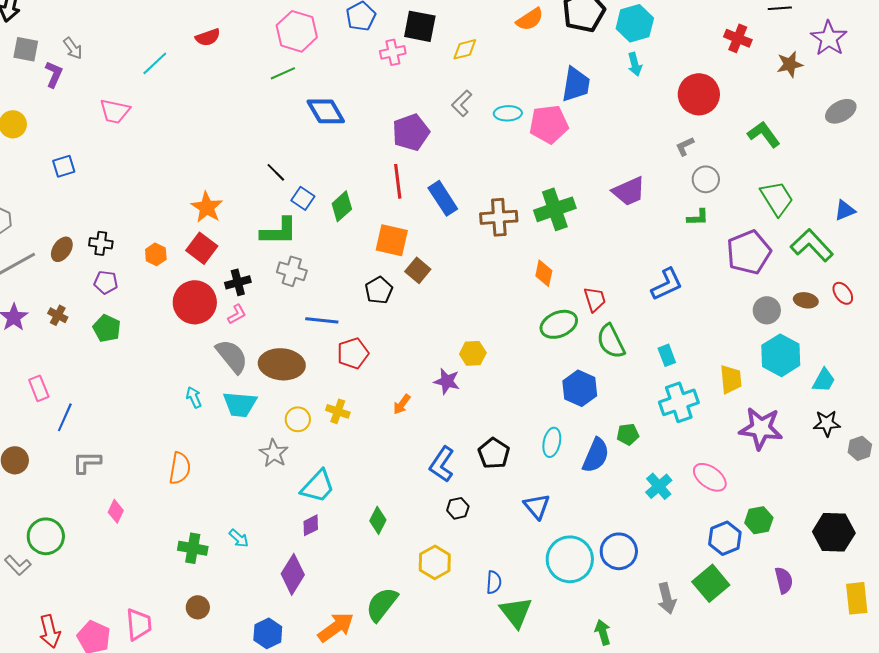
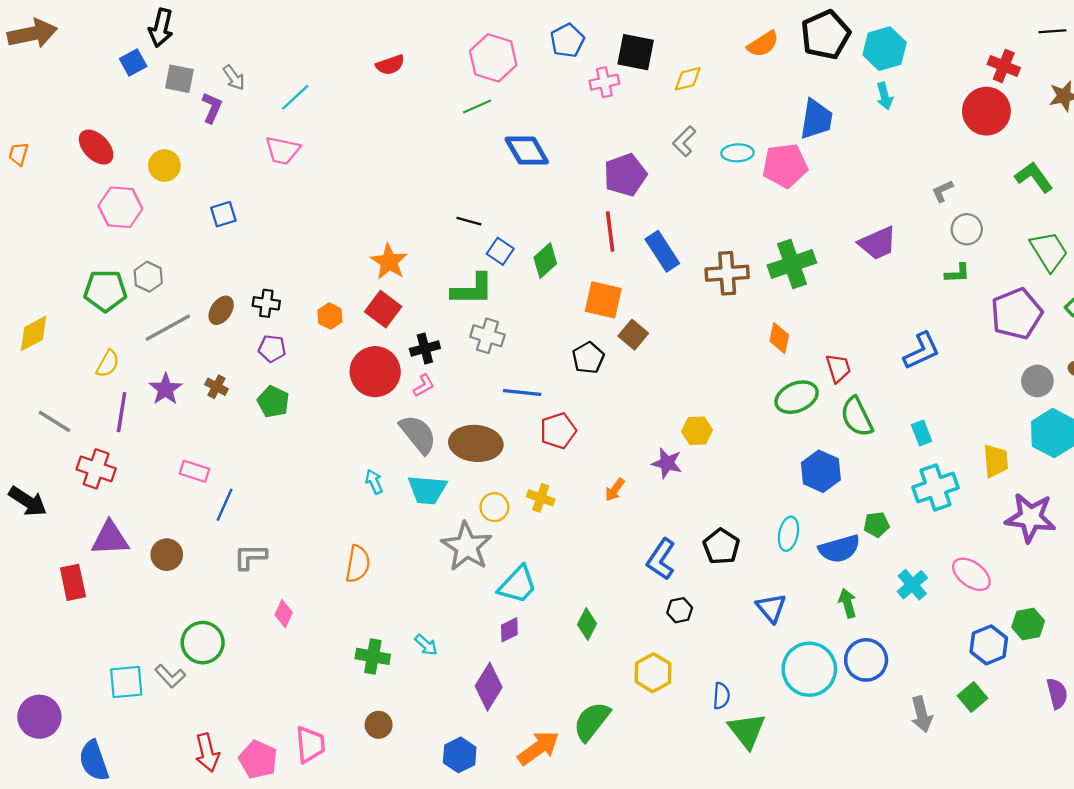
cyan line: (155, 63) -> (295, 97), moved
red circle: (699, 94) -> (986, 111), moved
black line: (276, 172) -> (469, 221), turned -30
pink rectangle: (39, 388) -> (195, 471), turned -50
gray star: (274, 453) -> (467, 546), size x1.5
blue semicircle: (596, 455) -> (839, 549), turned 51
green square: (711, 583) -> (973, 697), size x0.7
green arrow: (603, 632) -> (848, 603), moved

